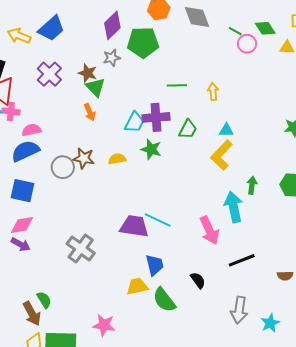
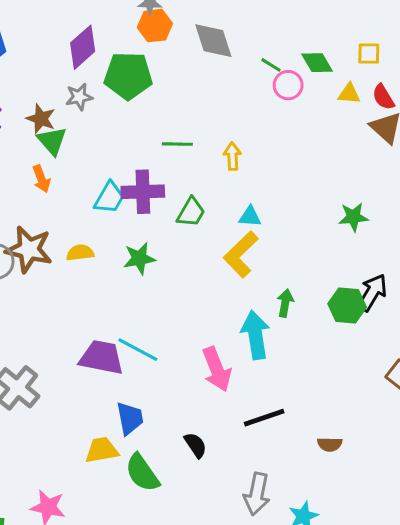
green star: (151, 149) -> (139, 258), moved, turned -30
brown star: (84, 158) -> (29, 249), size x1.4

